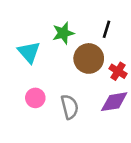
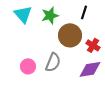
cyan triangle: (29, 52) -> (23, 14), moved
gray semicircle: (70, 107) -> (53, 62), moved, turned 36

